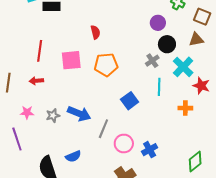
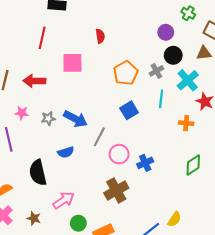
red line: (40, 51) -> (42, 38), moved
orange pentagon: (106, 65) -> (126, 73), moved, turned -30
red arrow: (36, 81) -> (34, 81), size x1.5
blue semicircle: (73, 156) -> (66, 152), moved
green diamond: (195, 162) -> (193, 165), moved

